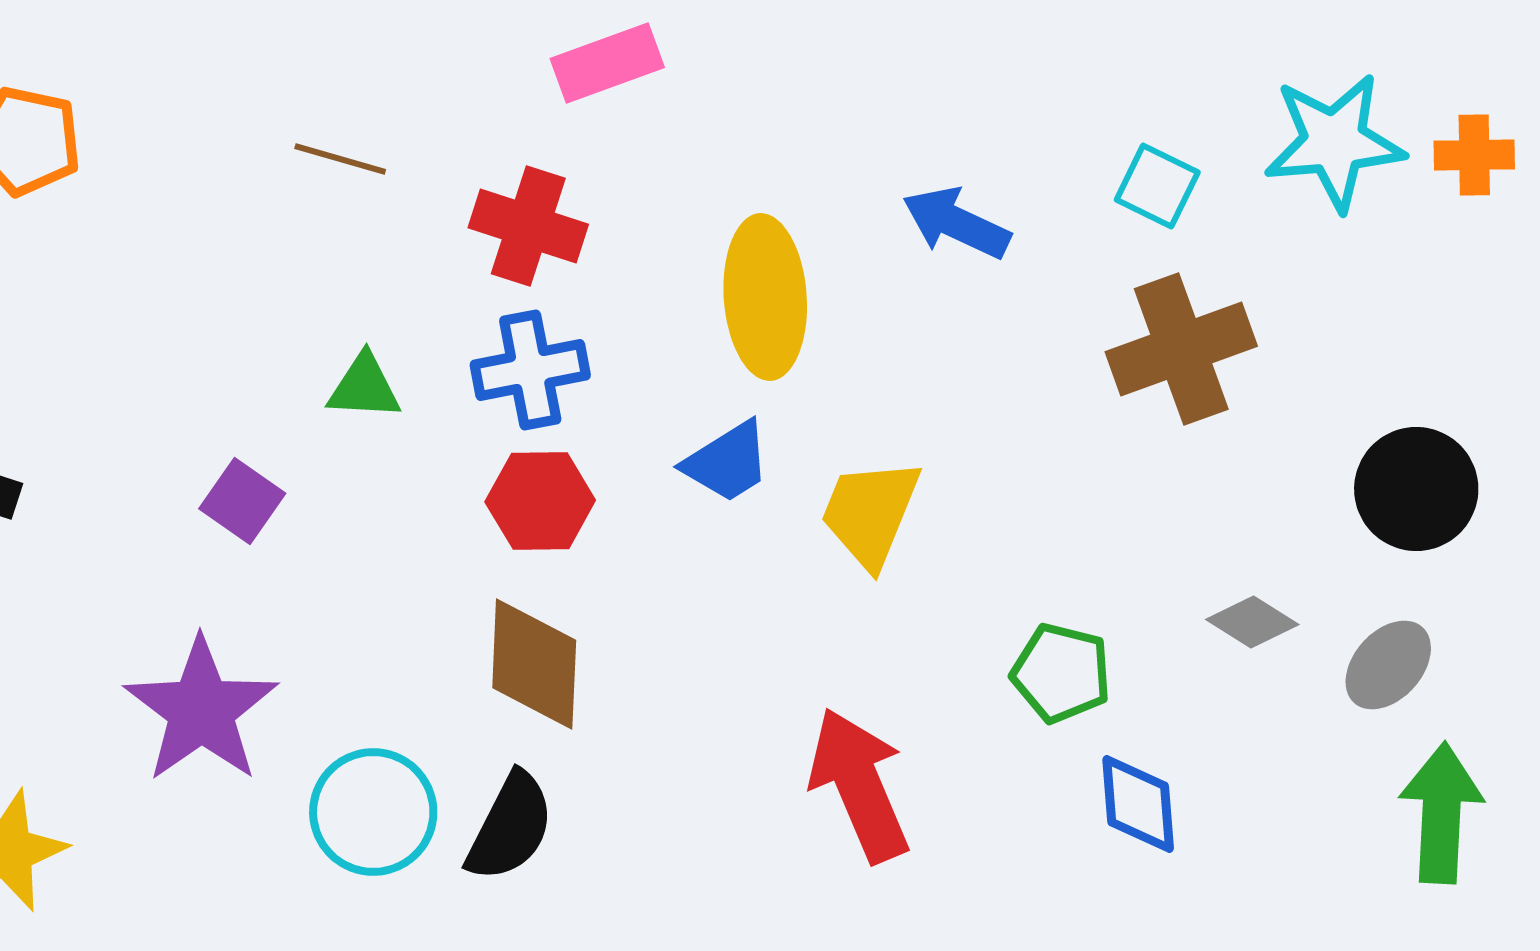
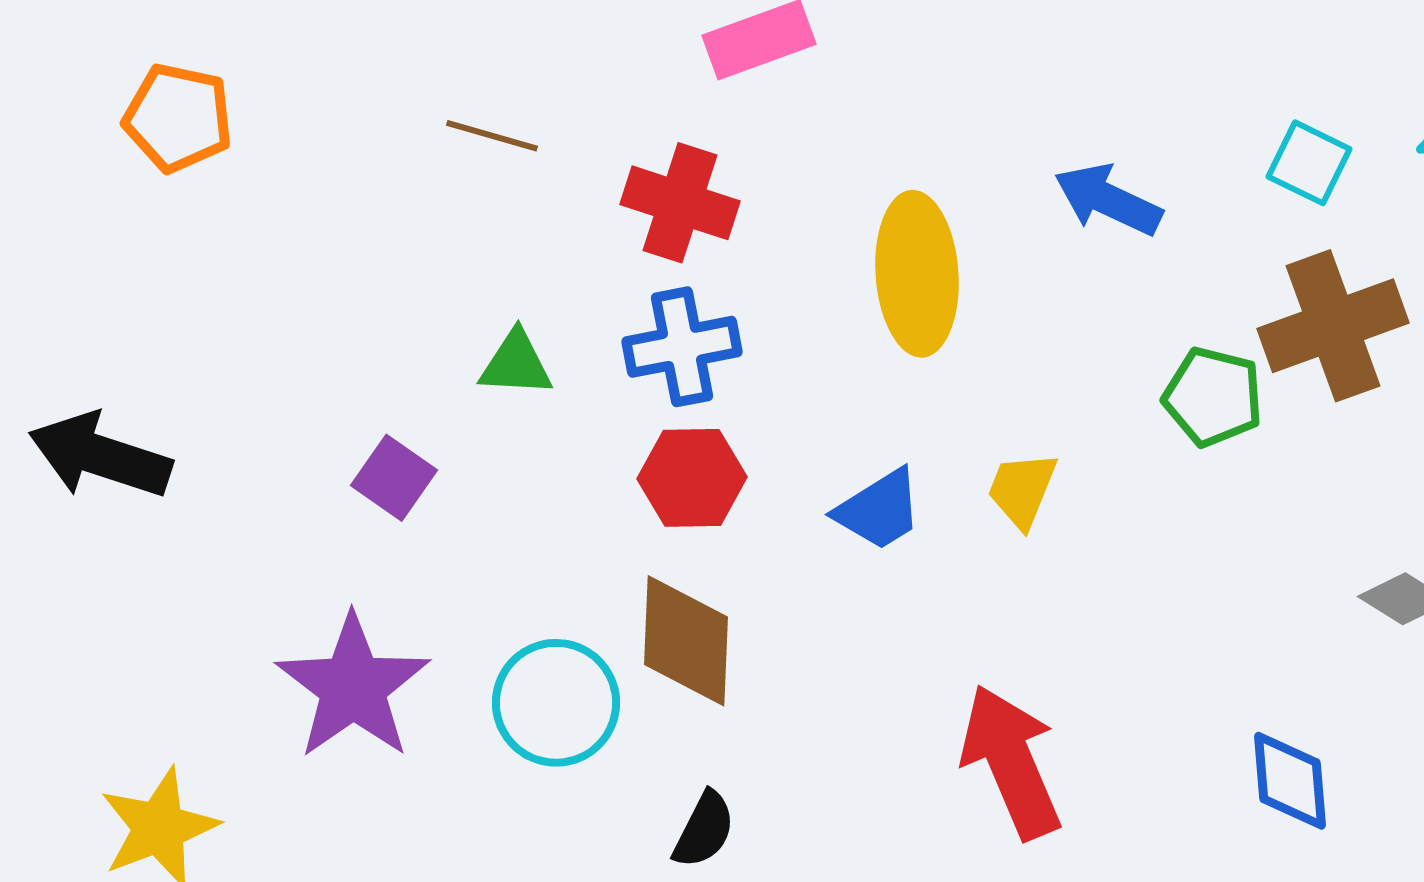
blue trapezoid: (727, 462) -> (879, 510), moved
yellow trapezoid: (870, 513) -> (1022, 490), size x0.7
green pentagon: (1061, 673) -> (1213, 397), moved
cyan circle: (373, 812) -> (556, 703), moved
black semicircle: (510, 827) -> (704, 830), moved, size x0.7

